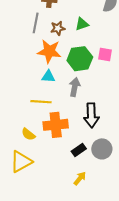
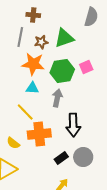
green triangle: (82, 24) -> (64, 38), size x1.5
pink square: (105, 54) -> (86, 67), turned -32
yellow line: (41, 102) -> (25, 112), turned 42

